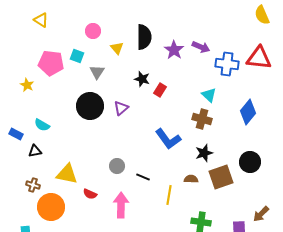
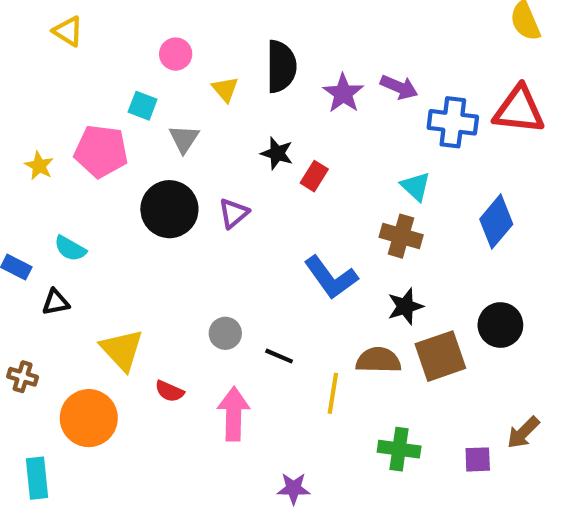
pink pentagon: (51, 63) -> (101, 151), moved
yellow triangle: (67, 174) -> (122, 350), turned 35
brown semicircle: (191, 179) -> (378, 360), size x1.5
brown cross: (33, 185) -> (23, 377), moved

